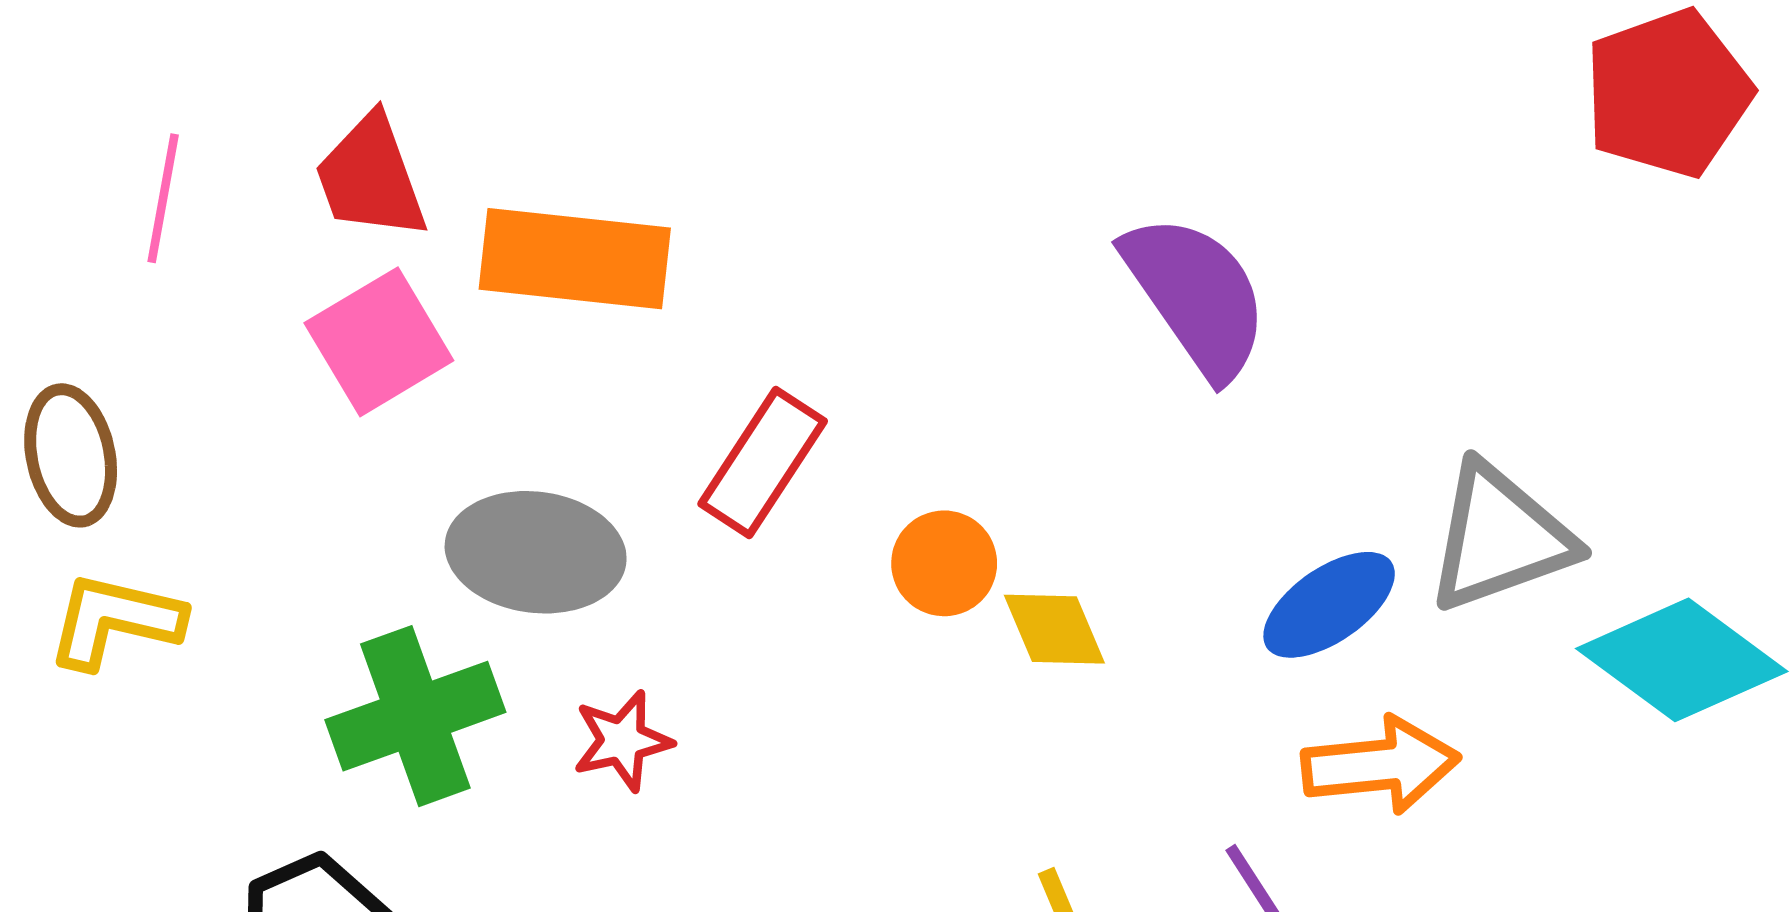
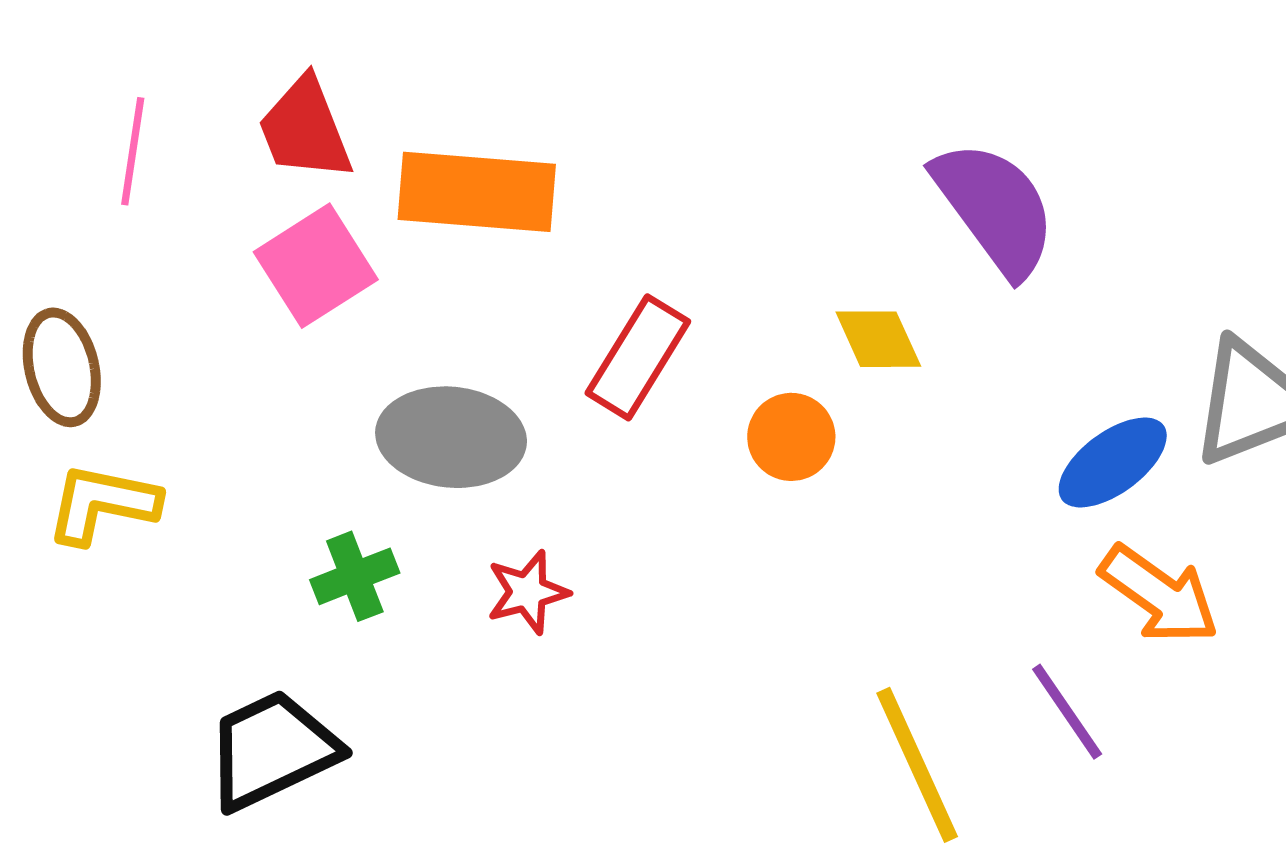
yellow diamond: (1054, 629) -> (878, 339), moved
green cross: (415, 716) -> (355, 576), size x0.6
orange arrow: (1381, 765) -> (1159, 595), turned 43

